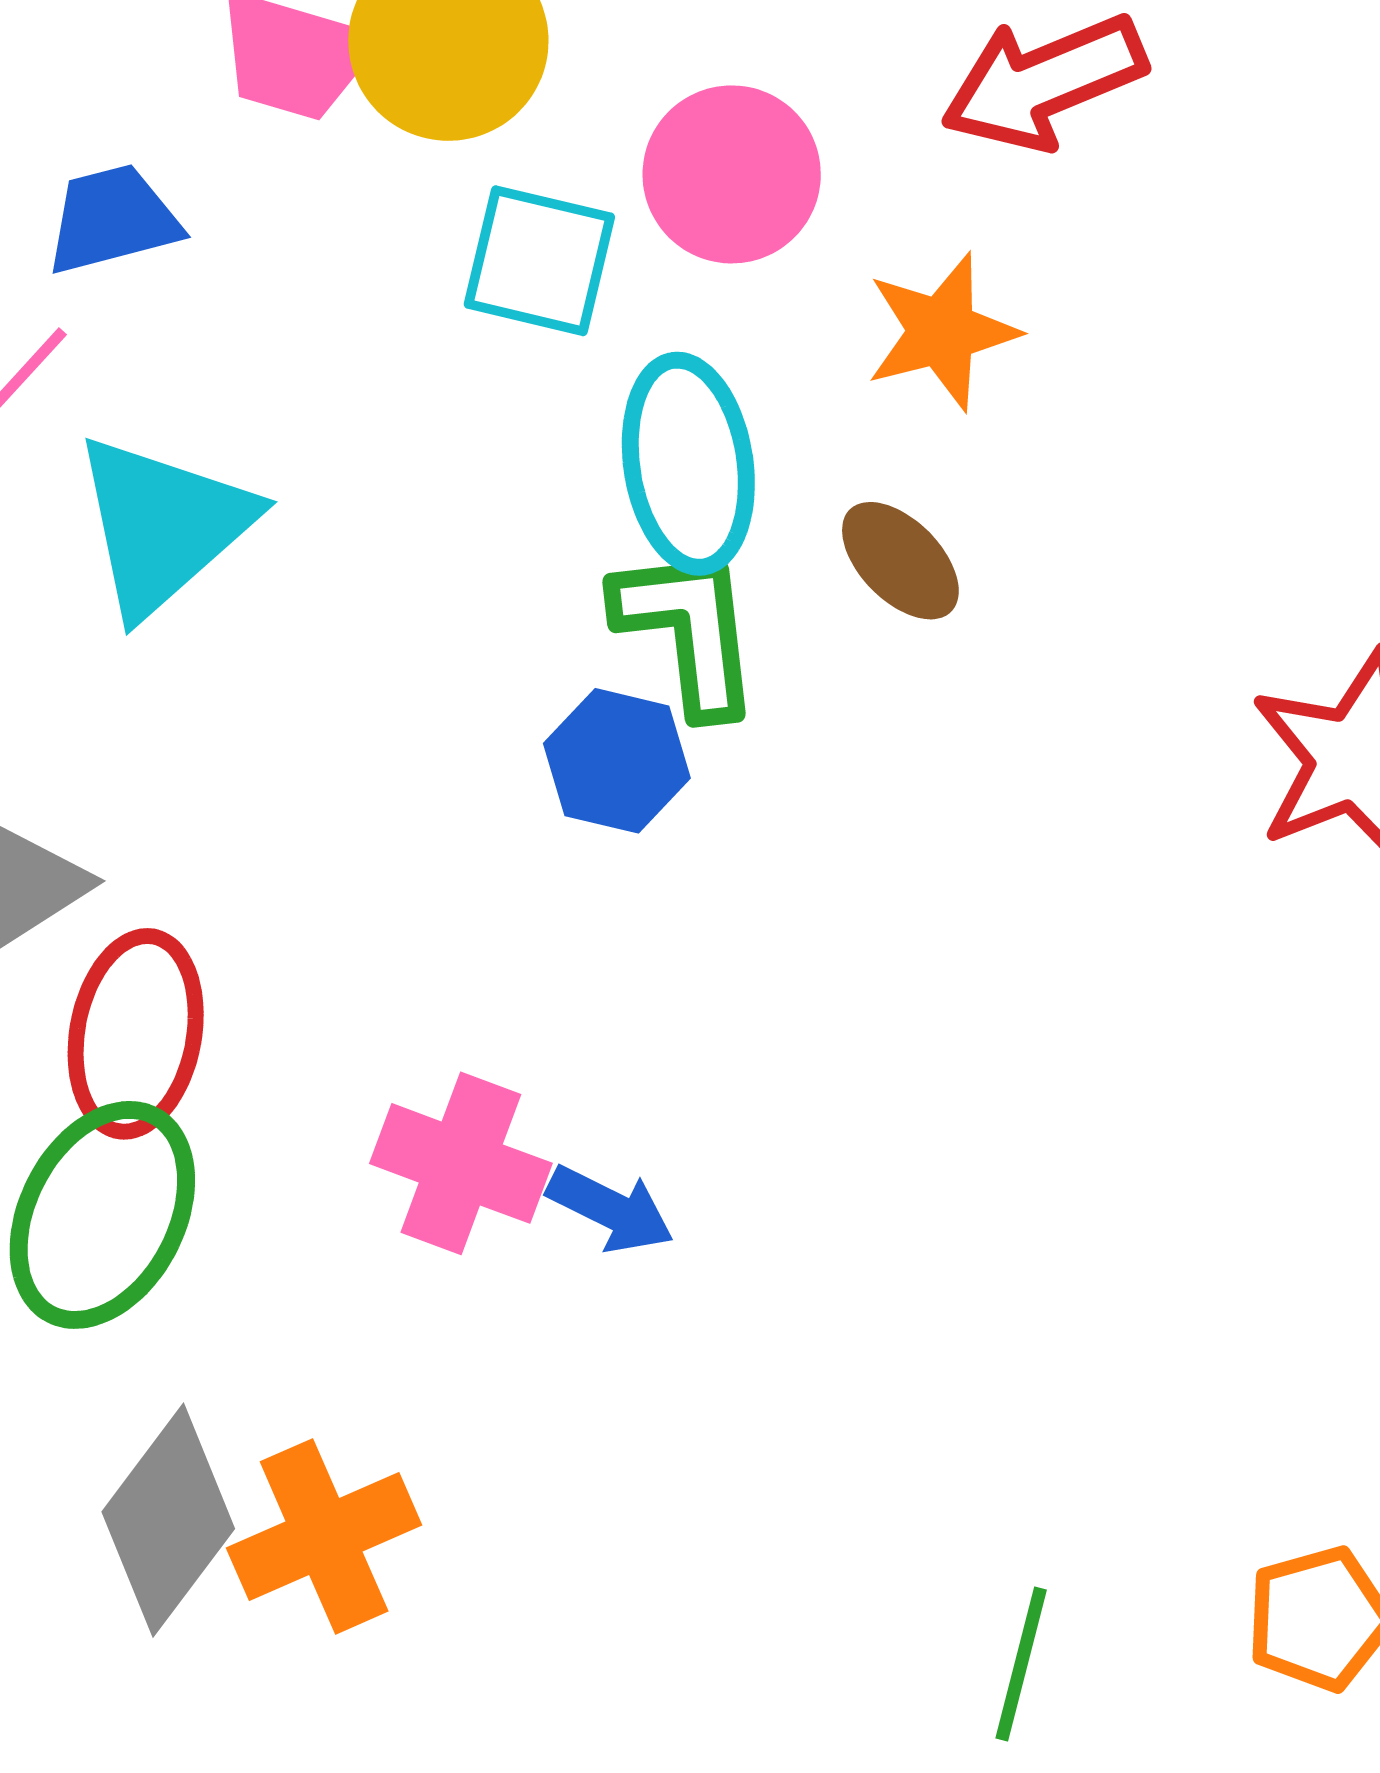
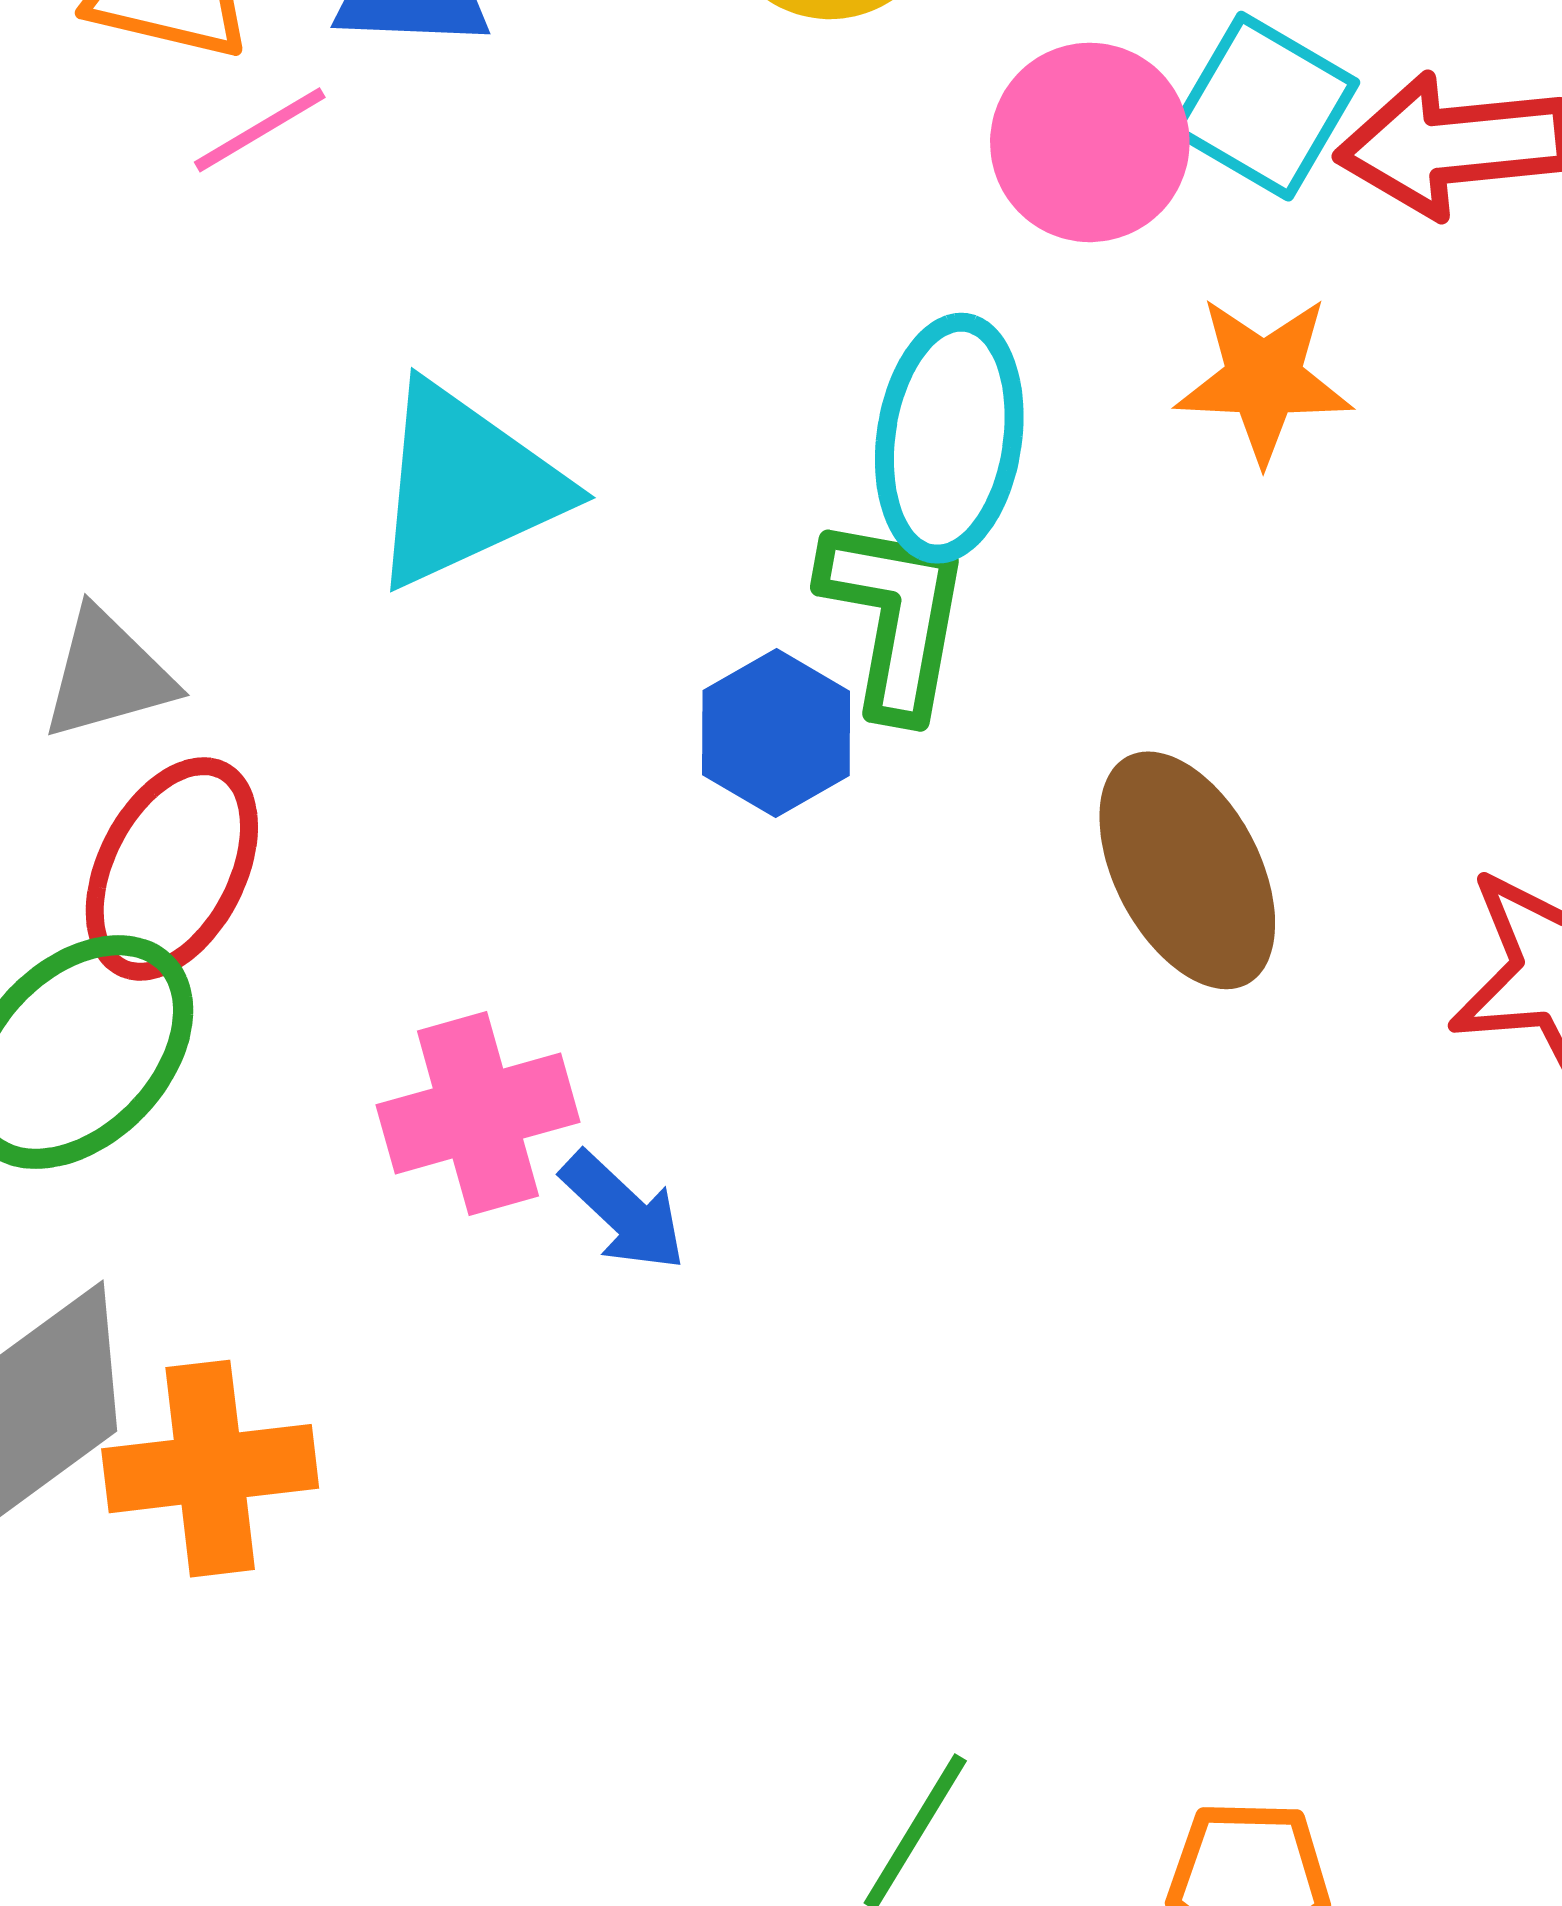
cyan square: (539, 261) -> (1265, 106), moved
cyan triangle: (163, 525) -> (466, 486), moved
brown ellipse: (900, 561) -> (1187, 870), moved, size x1.6
pink cross: (461, 1163) -> (478, 1114), turned 37

